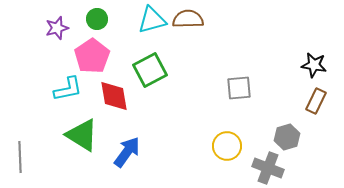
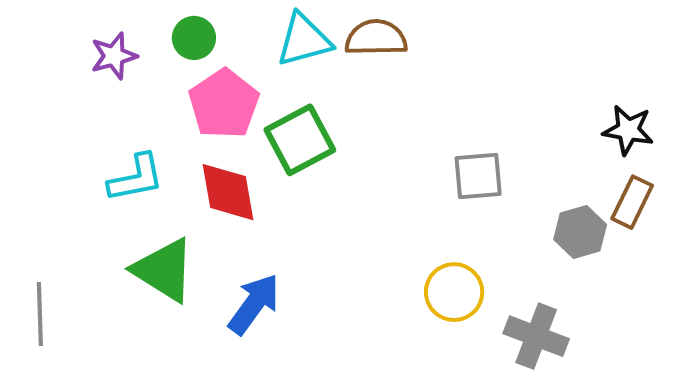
pink pentagon: (92, 56) -> (224, 104), moved
gray hexagon: (287, 137) -> (580, 232), moved

